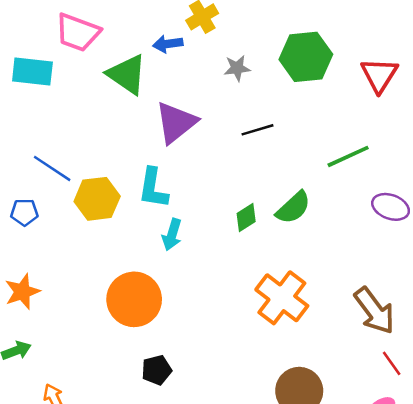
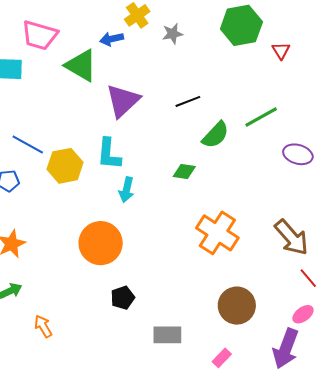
green hexagon: (306, 57) -> (241, 25), moved
gray star: (237, 68) -> (173, 34), moved
red triangle: (379, 75) -> (281, 51), size x0.6
green semicircle: (293, 208) -> (216, 135), moved
green diamond: (246, 217) -> (184, 172), turned 45

